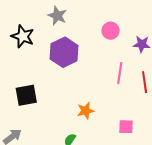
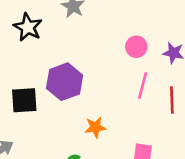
pink circle: (111, 31) -> (136, 47), moved
purple hexagon: (64, 52) -> (65, 82), moved

